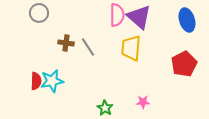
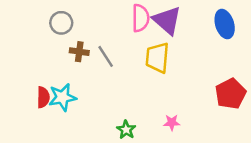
gray circle: (39, 13) -> (61, 23), moved
red pentagon: (184, 64) -> (231, 94), moved

